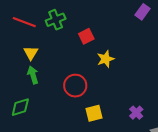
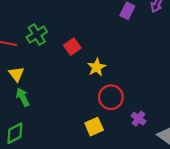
red circle: (75, 86) -> (111, 97), moved

